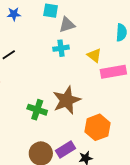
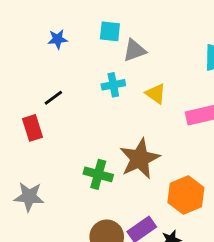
cyan cross: (61, 48) -> (113, 85), moved
yellow triangle: (94, 55) -> (156, 94), moved

